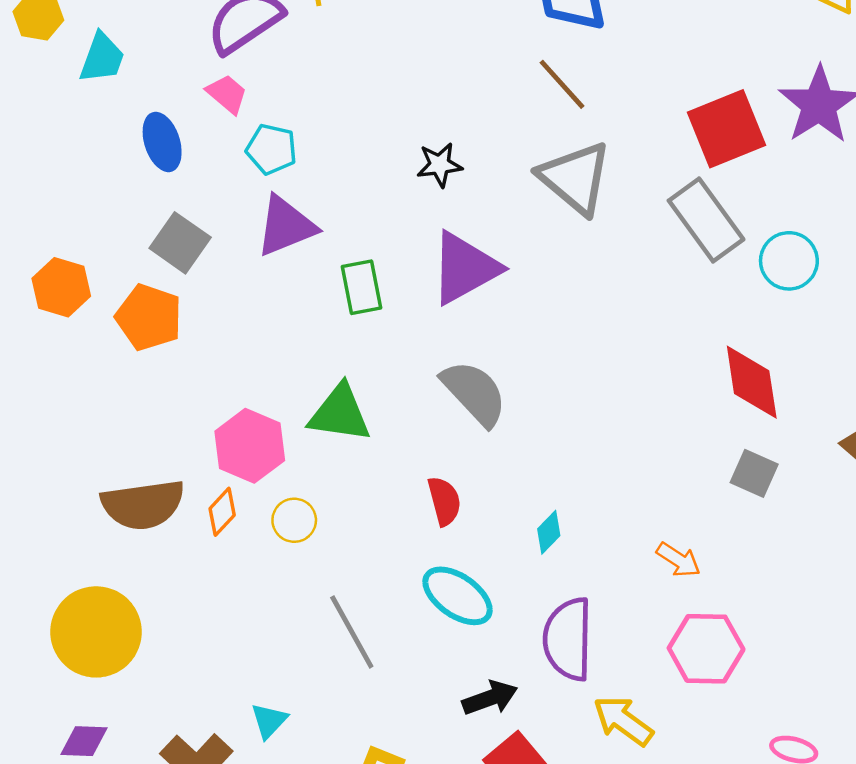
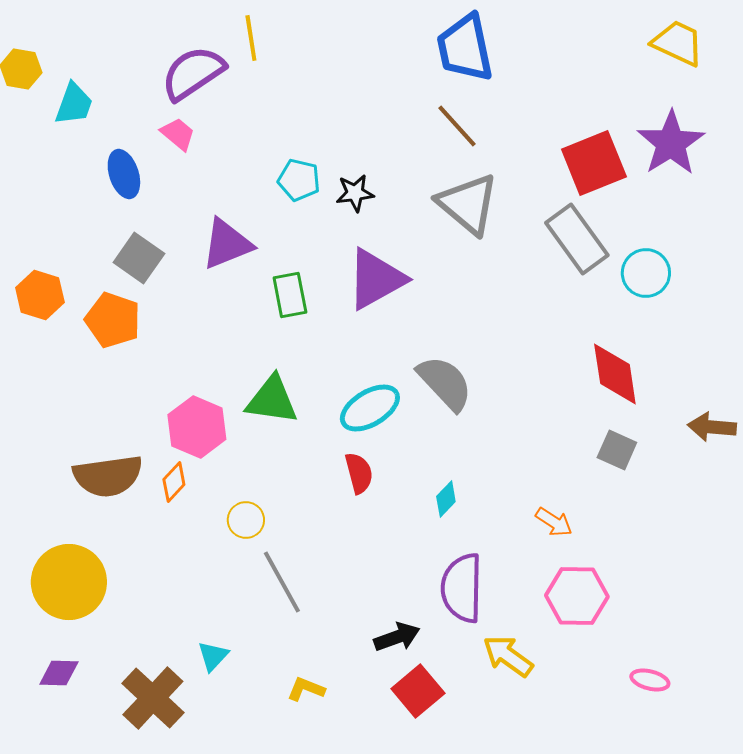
cyan pentagon: (271, 149) -> (299, 180), moved
gray semicircle: (474, 393) -> (445, 383), moved
yellow circle: (294, 520) -> (246, 520), moved
cyan ellipse: (458, 596) -> (370, 408), moved, turned -66

